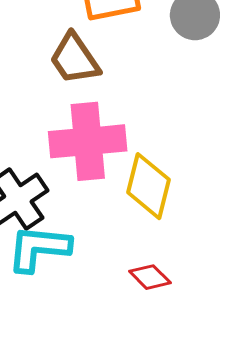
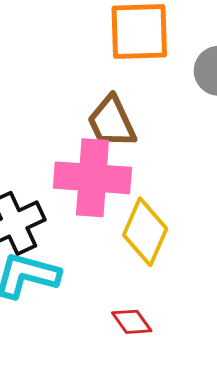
brown trapezoid: (75, 59) -> (112, 122), moved

